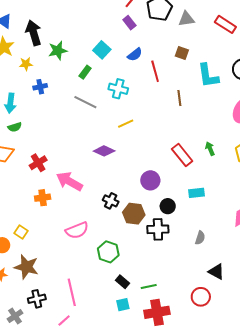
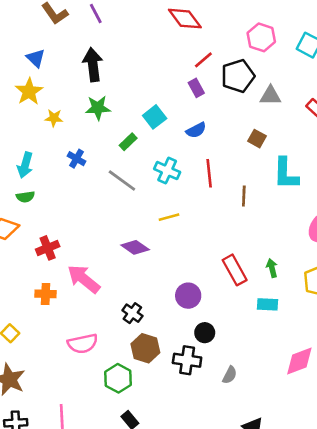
black arrow: (34, 33) -> (93, 65), moved
red line: (155, 71) -> (209, 173), moved
blue cross: (40, 87) -> (76, 159), moved, turned 32
cyan rectangle: (197, 193) -> (267, 304), moved
brown hexagon: (134, 214) -> (145, 348), moved
gray semicircle: (200, 238) -> (230, 375), moved

